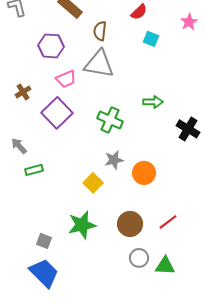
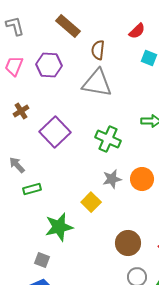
pink trapezoid: (66, 79) -> (14, 66), moved, turned 135
orange circle: (144, 173) -> (142, 179), moved
green star: (82, 225) -> (59, 227), moved

